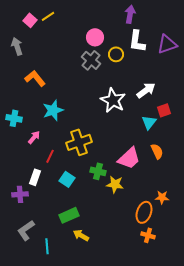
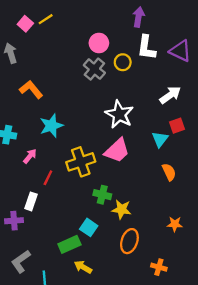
purple triangle: (167, 44) -> (180, 51), turned 45
white arrow: (146, 90) -> (170, 95), moved
pink trapezoid: (129, 158) -> (117, 151), moved
cyan square: (67, 179) -> (89, 227), moved
orange ellipse: (144, 212) -> (129, 241), moved

